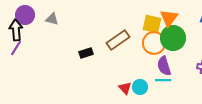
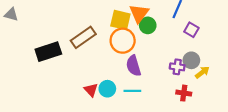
green circle: (173, 38) -> (148, 25), moved, size x0.6
black rectangle: (86, 53) -> (48, 52), size x1.6
cyan line: (163, 80) -> (132, 91), moved

